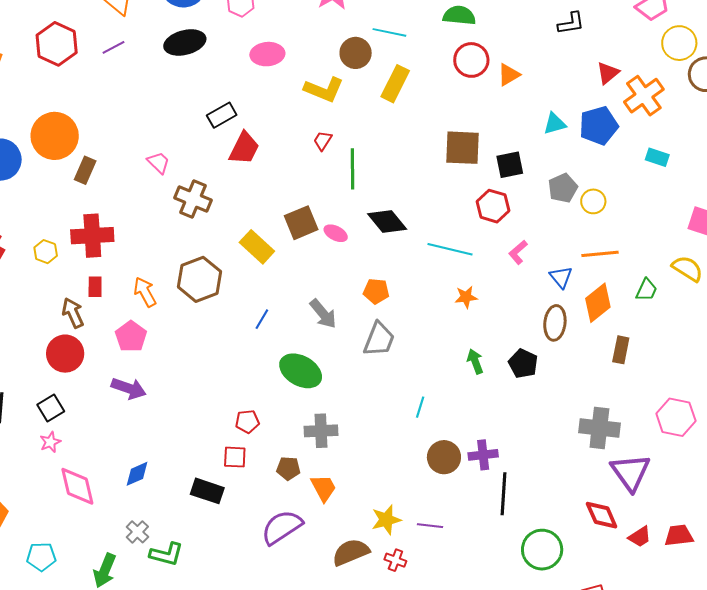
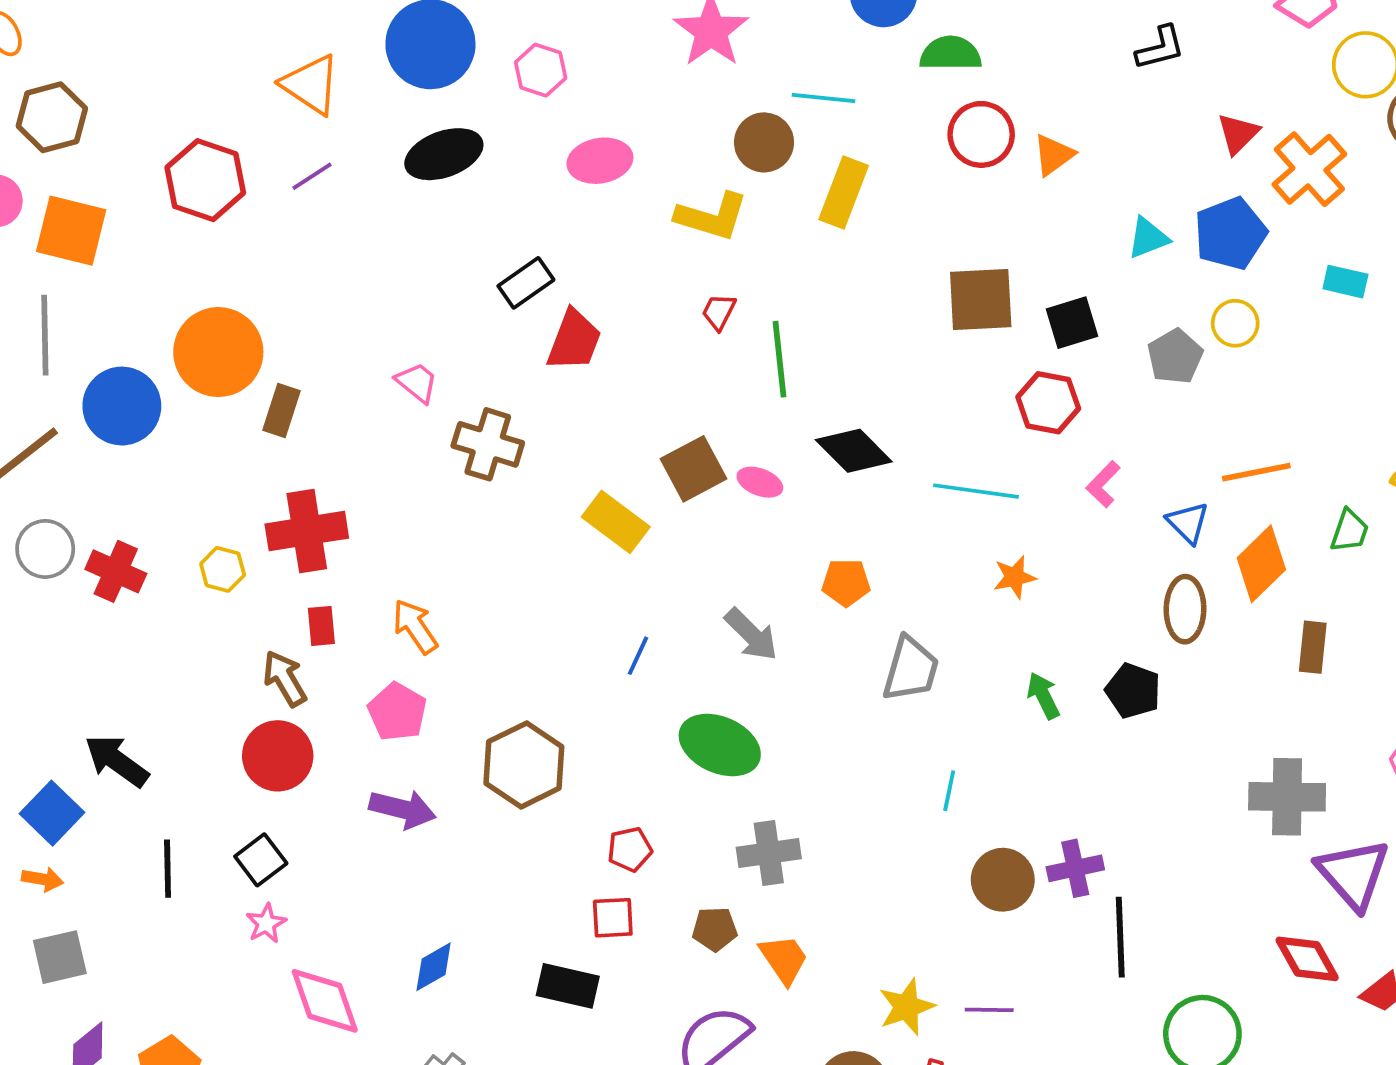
yellow circle: (593, 201) -> (1235, 323), moved
brown hexagon: (200, 279) -> (524, 765), moved
gray trapezoid: (379, 339) -> (911, 669), moved

